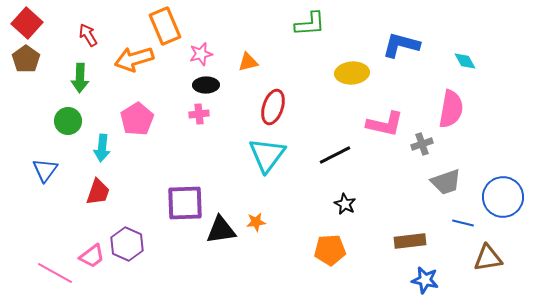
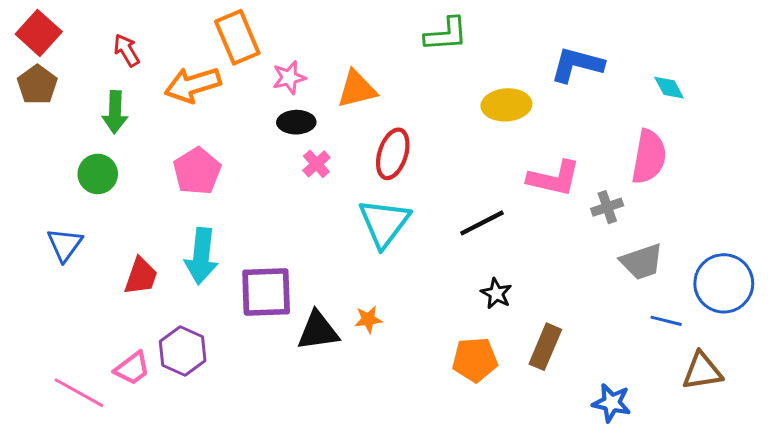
orange triangle: (248, 62) -> (357, 89), size x1.4
pink cross: (199, 114) -> (316, 164), moved, turned -36
cyan arrow: (102, 148) -> (201, 256), moved, size x1.4
brown rectangle: (410, 241) -> (545, 347), moved, turned -60

